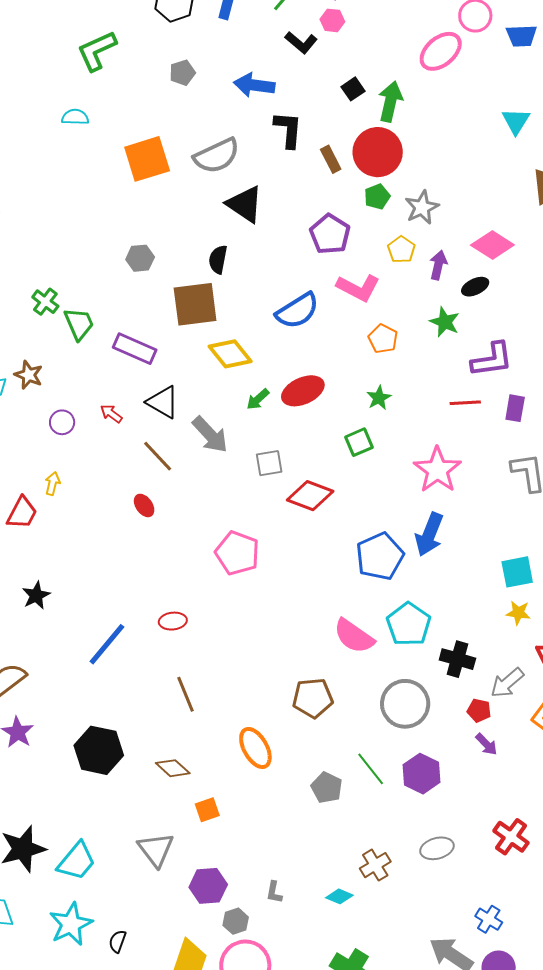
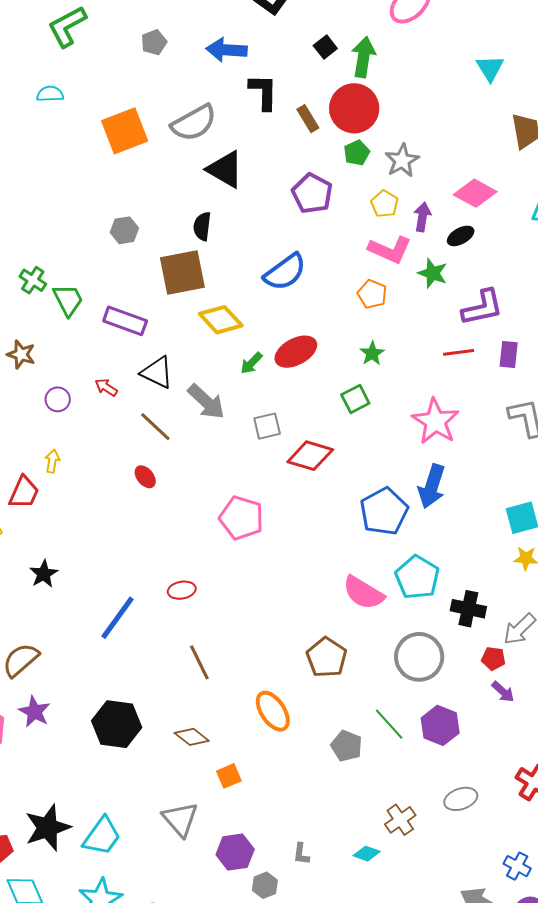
pink L-shape: (358, 288) -> (390, 250), moved
brown pentagon: (313, 698) -> (327, 657), turned -30

